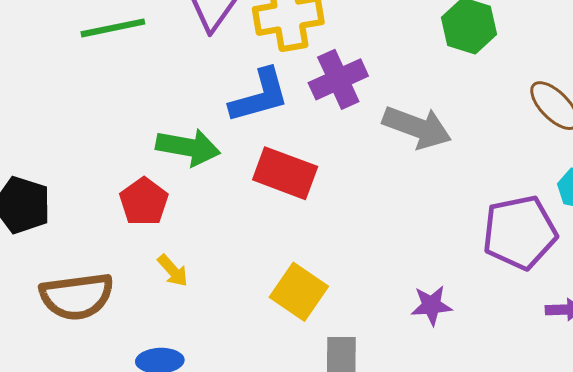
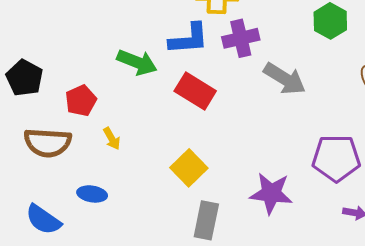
red pentagon: (144, 202) -> (81, 101), moved
purple star: (431, 305) -> (271, 193), size x1.6

